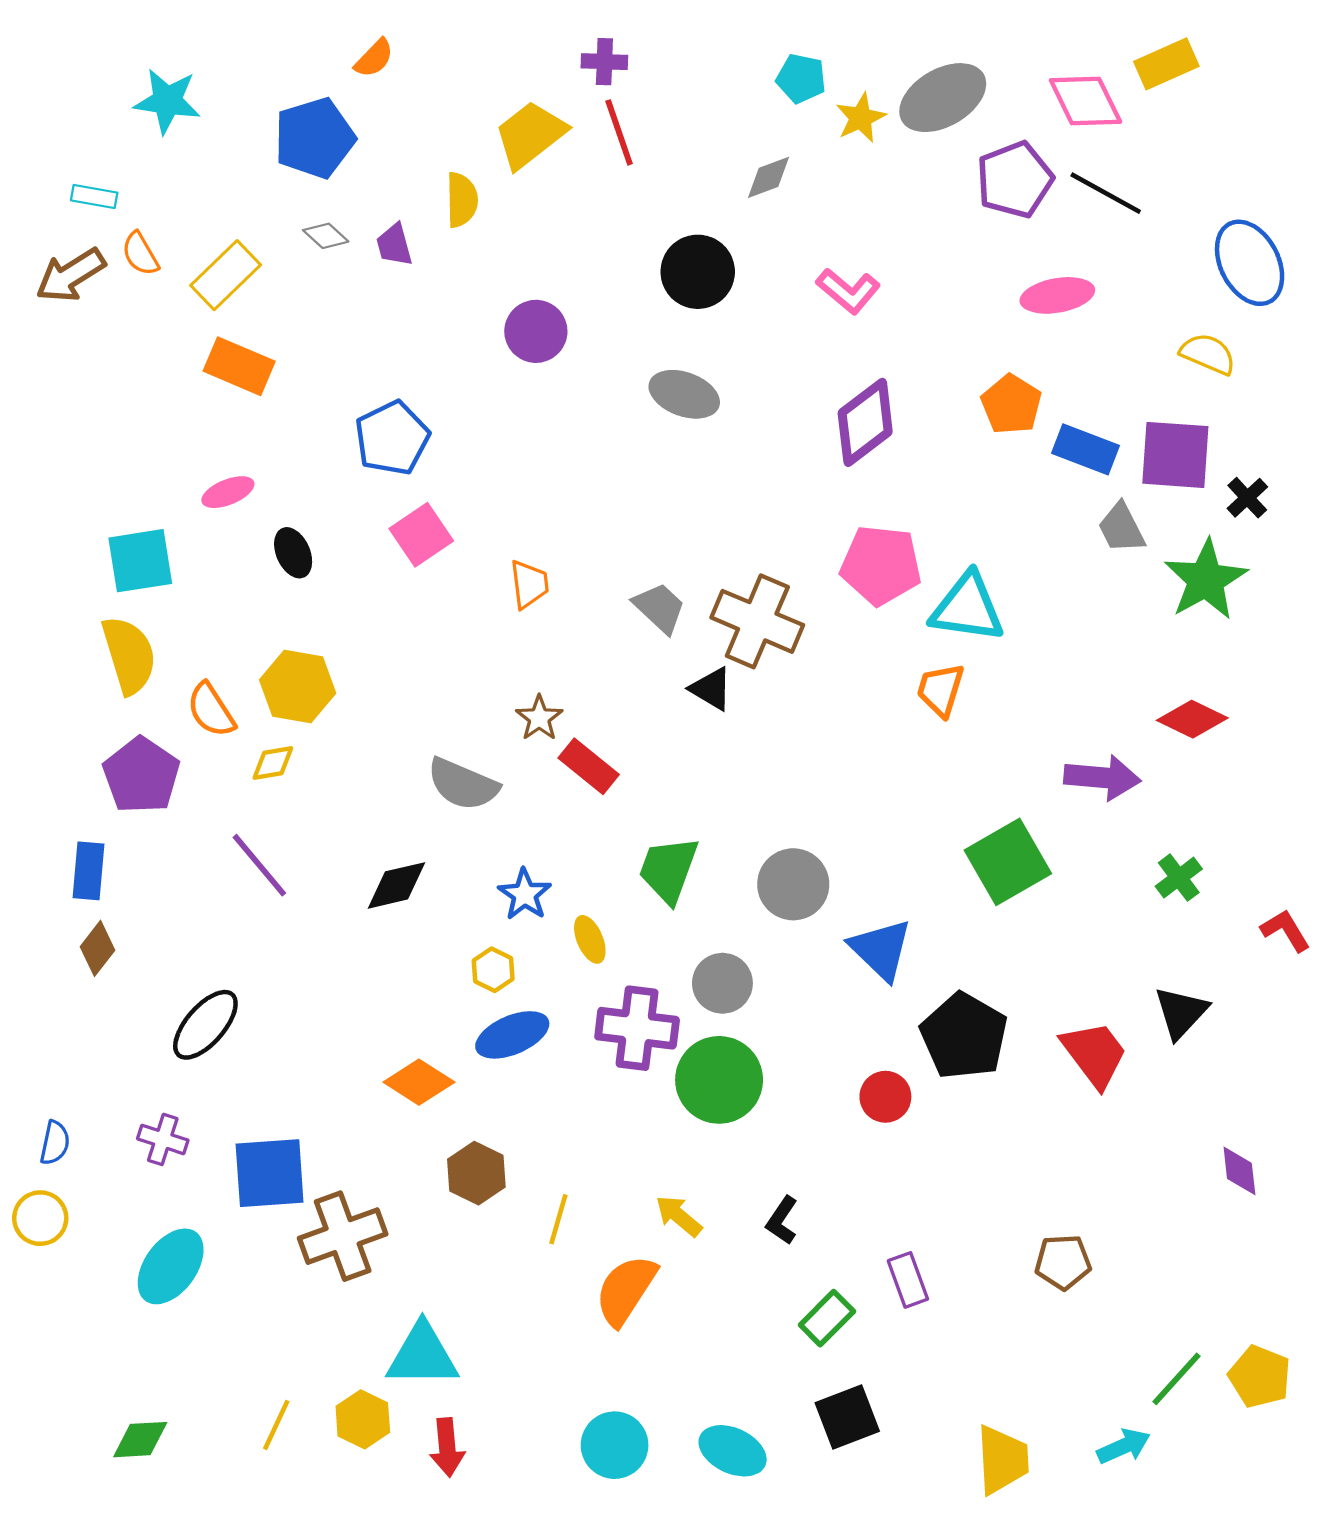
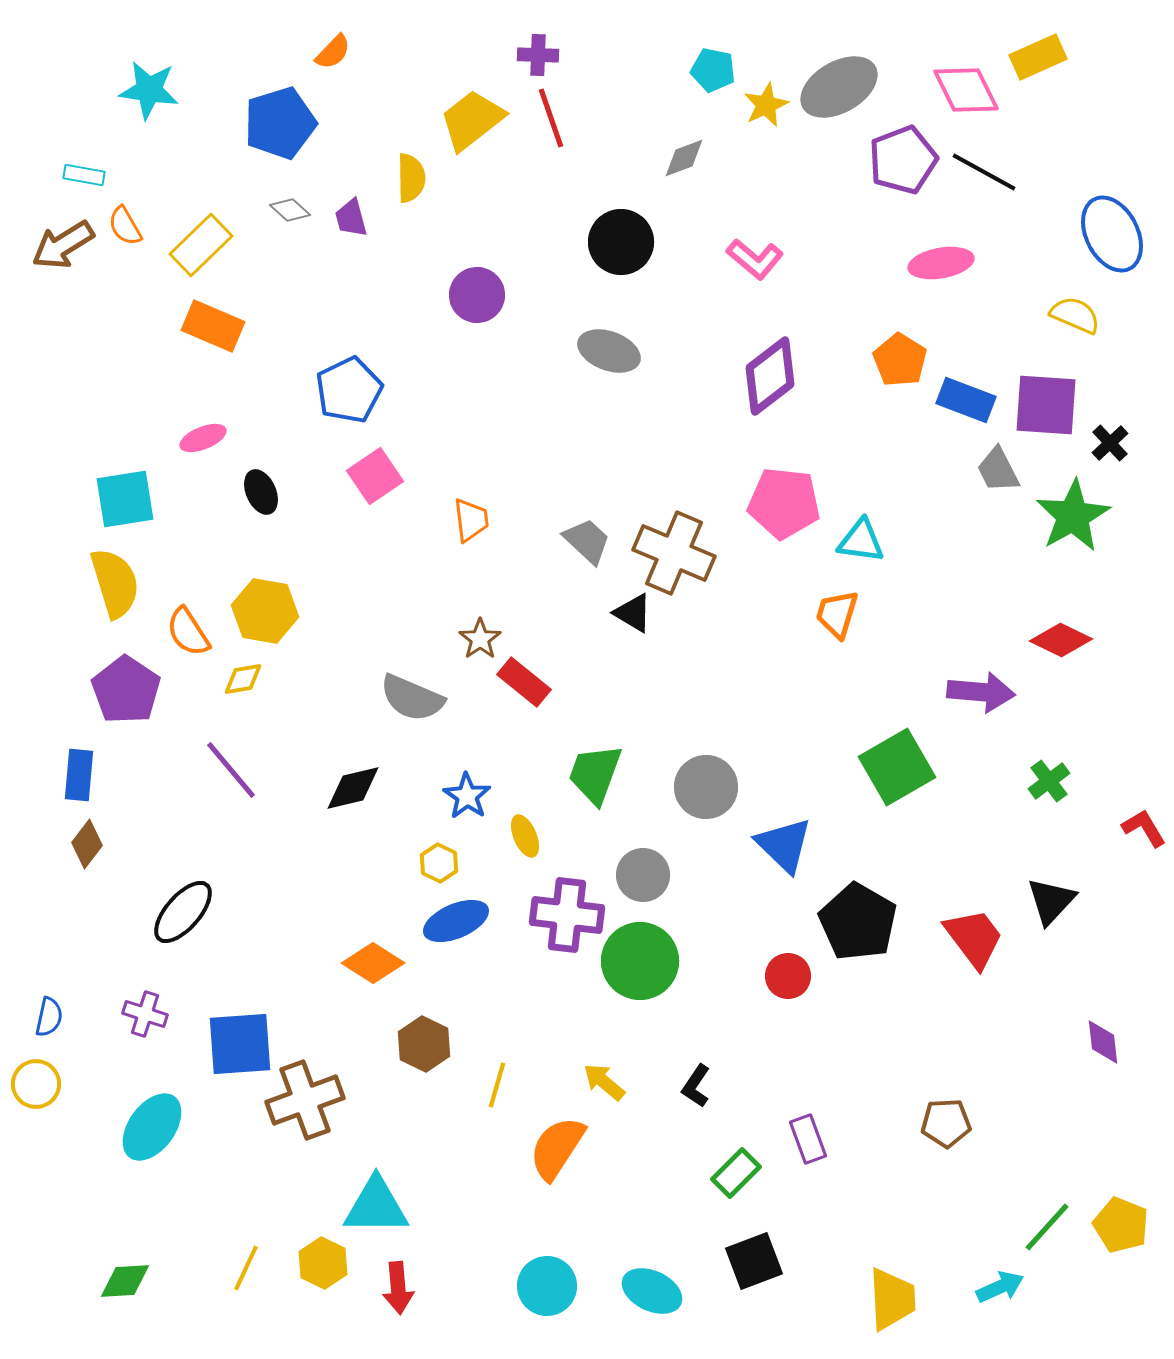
cyan triangle: (967, 608) -> (861, 541), size x0.7

